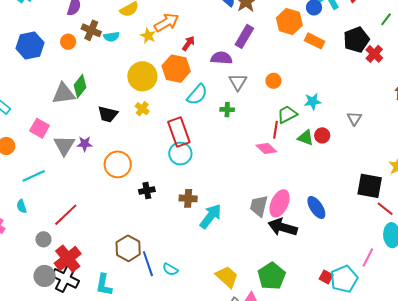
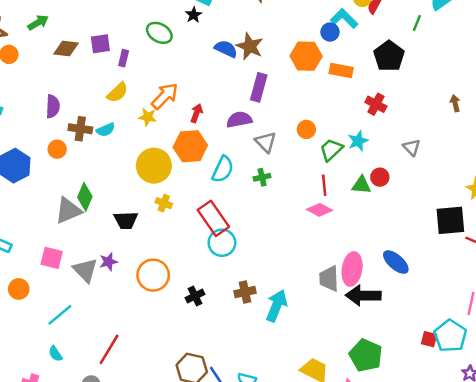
red cross: (374, 54) -> (376, 104), moved
green trapezoid: (287, 114) -> (331, 150), moved

